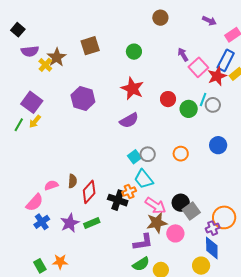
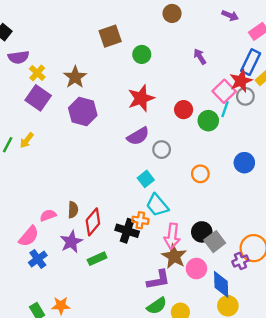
brown square: (90, 46) -> (110, 36), moved
brown star: (57, 57) -> (75, 77), moved
pink square: (198, 67) -> (224, 91), moved
red star: (132, 89) -> (141, 98), turned 30
purple square: (32, 102) -> (38, 98), moved
gray circle: (213, 105) -> (245, 96), moved
gray circle: (148, 154) -> (162, 150), moved
orange cross: (129, 191) -> (140, 220), turned 32
pink arrow: (156, 206) -> (172, 236), turned 65
purple star: (70, 223) -> (71, 242), moved
brown star: (157, 223) -> (174, 256), turned -30
blue diamond: (212, 248) -> (221, 284), moved

